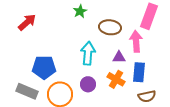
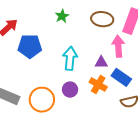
brown ellipse: (110, 27) -> (102, 19), moved
blue pentagon: (44, 67) -> (30, 46), moved
blue rectangle: (139, 72) -> (121, 77), turned -60

